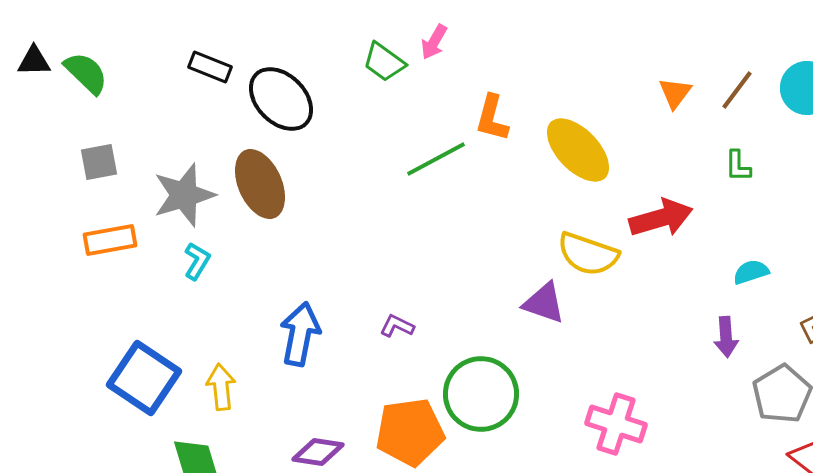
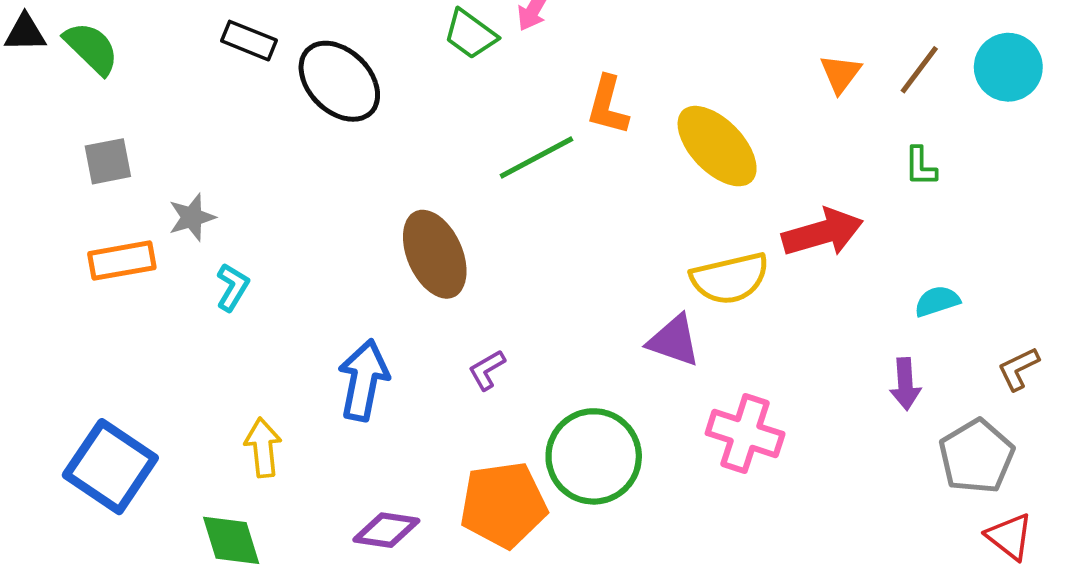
brown ellipse: (260, 184) -> (435, 254), moved
gray star: (184, 195) -> (192, 217), moved, size x0.6
yellow semicircle: (588, 254) -> (730, 278), turned -32
purple L-shape: (397, 326) -> (487, 370), turned -56
blue square: (144, 378) -> (110, 467), moved
pink cross: (616, 424) -> (745, 434), moved

